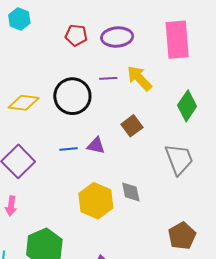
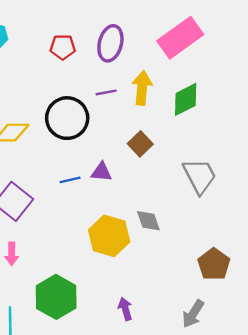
purple ellipse: (117, 37) -> (110, 43), turned -64
pink rectangle: (177, 40) -> (180, 38), turned 66
yellow arrow: (139, 78) -> (142, 88), turned 56
green diamond: (187, 106) -> (186, 99), moved, turned 36

